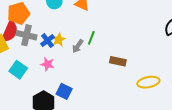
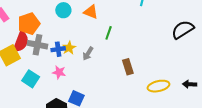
green line: (91, 38) -> (109, 33), moved
blue cross: (47, 41) -> (58, 49), turned 32
brown rectangle: (118, 61) -> (128, 67), turned 63

